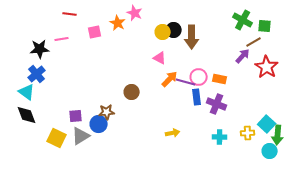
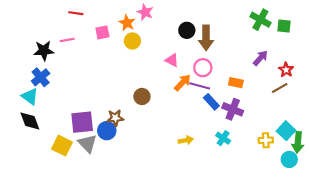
yellow circle: (163, 32) -> (132, 41), moved
brown line: (254, 42) -> (280, 88), moved
red star: (267, 67) -> (286, 70), size x0.6
pink circle: (199, 77) -> (203, 68), moved
blue rectangle: (197, 97) -> (211, 102), turned -35
purple square: (76, 116) -> (82, 122), size x1.6
gray triangle: (81, 136) -> (88, 143), turned -42
cyan cross: (220, 137) -> (223, 138), moved, turned 32

